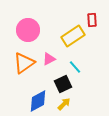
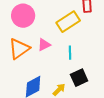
cyan line: (75, 67) -> (70, 53), turned 40
black square: (63, 84) -> (79, 78), moved

